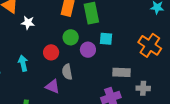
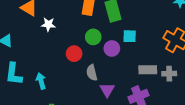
cyan arrow: (23, 63) -> (41, 81), moved
purple triangle: (53, 86) -> (107, 90), moved, turned 42
gray cross: (143, 88) -> (169, 74), moved

